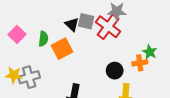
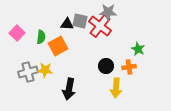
black triangle: (72, 25) -> (67, 24), turned -40
orange cross: (140, 63) -> (129, 67), moved
yellow star: (14, 75) -> (45, 70), moved

